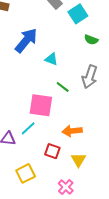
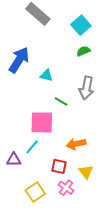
cyan square: (78, 14) -> (81, 25), moved
green semicircle: (91, 40) -> (83, 51), turned 144
pink cross: (66, 187) -> (66, 188), moved

